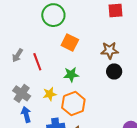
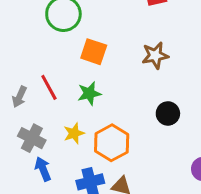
gray arrow: (17, 55) -> (19, 97), moved
black circle: (114, 71) -> (168, 113), moved
green star: (71, 75) -> (89, 93), moved

